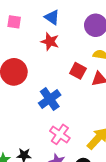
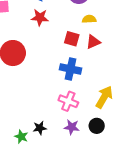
blue cross: (50, 99) -> (70, 69), moved, turned -30

